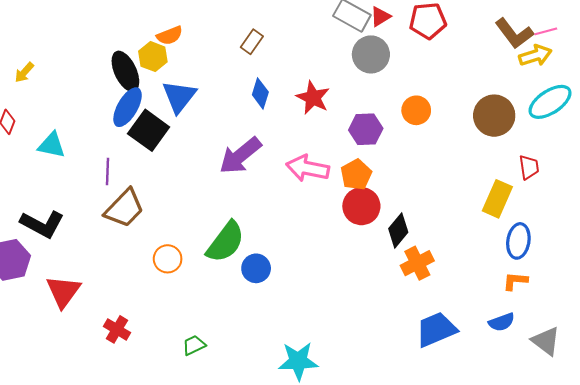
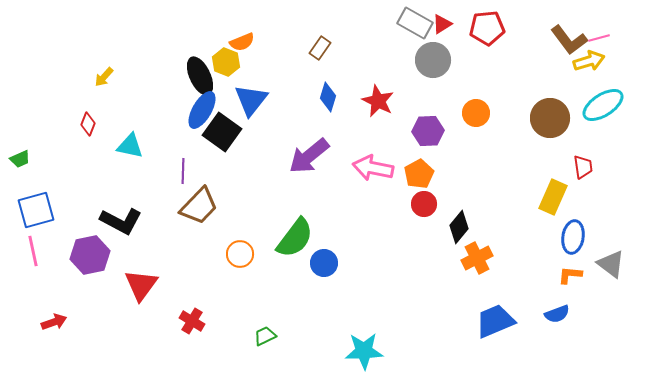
red circle: (361, 206) -> (424, 204), size x0.7
gray triangle: (546, 341) -> (611, 264), moved

